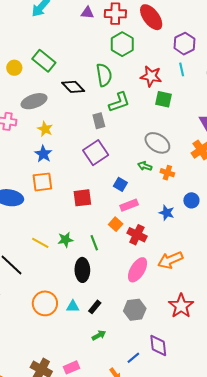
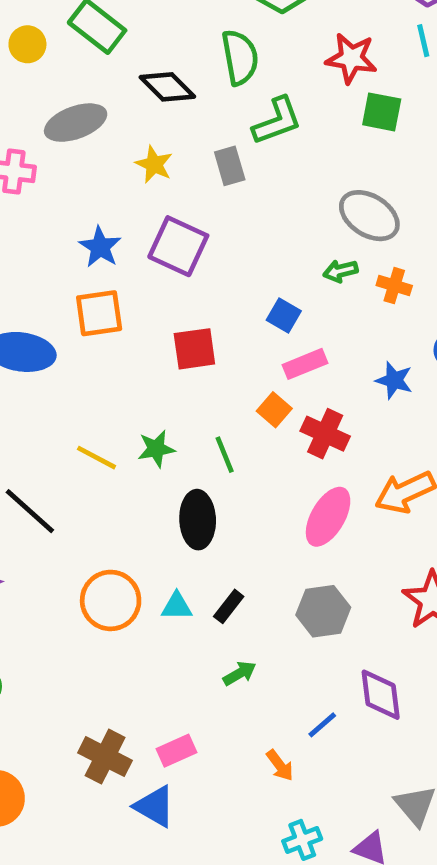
yellow star: (45, 129) -> (154, 164), moved
purple square: (96, 153) -> (178, 246), moved, turned -30
green arrow: (145, 166) -> (340, 271), turned -32

